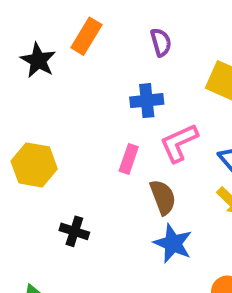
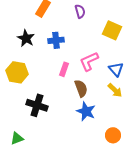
black star: (38, 60) -> (26, 38), moved
blue cross: (147, 101) -> (56, 40), moved
black cross: (74, 231) -> (37, 105), size x1.5

